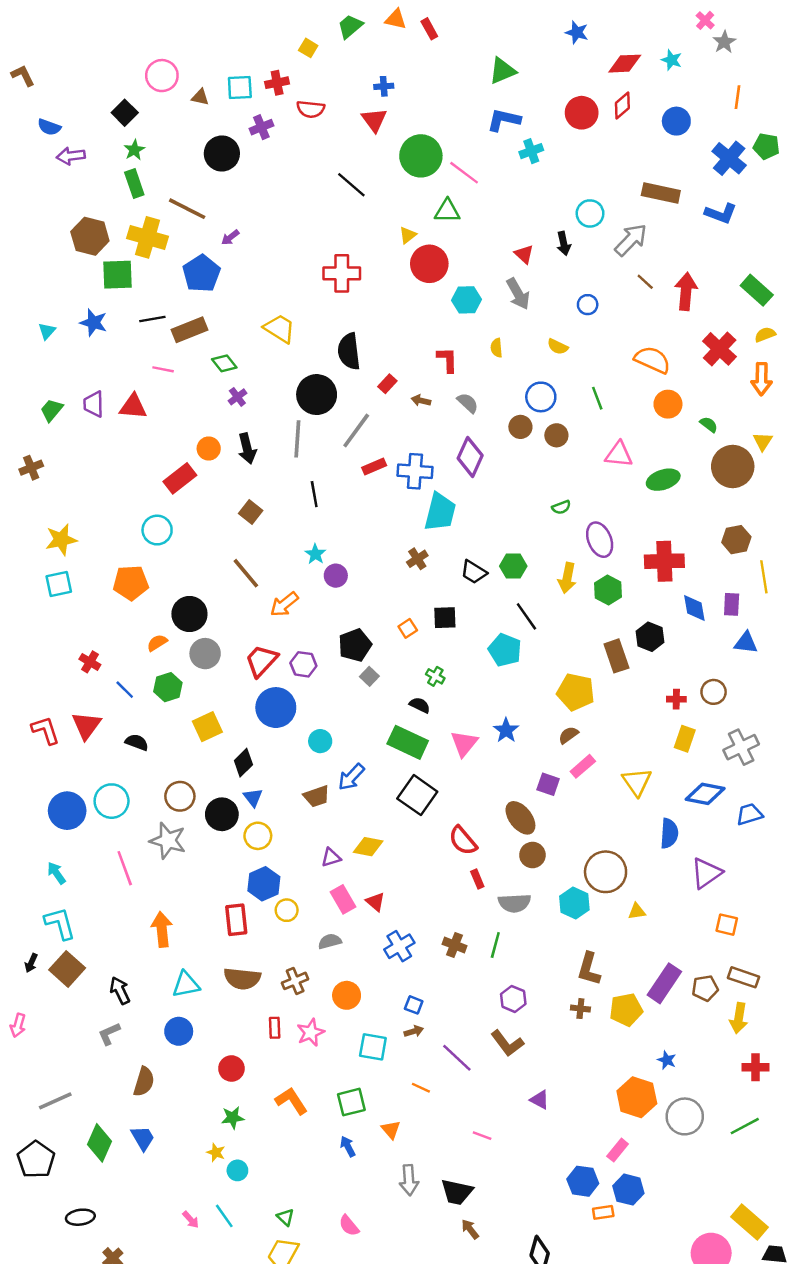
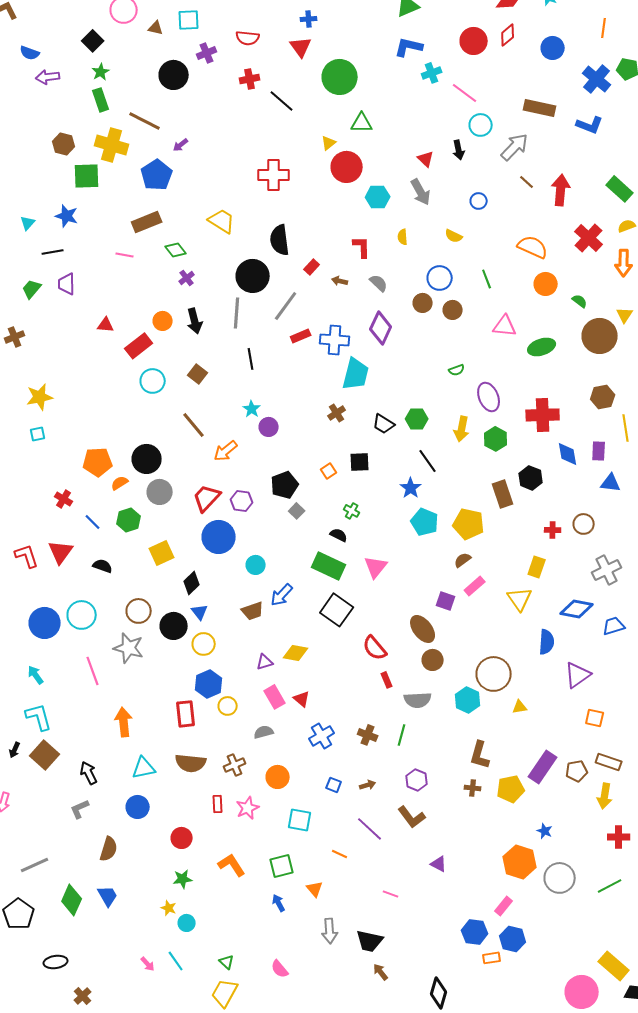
red cross: (277, 83) -> (250, 79), moved
pink line: (464, 173) -> (465, 93), moved
brown hexagon: (90, 236) -> (64, 144), size x0.7
black line: (152, 319) -> (53, 252), moved
red triangle: (133, 407) -> (106, 325), moved, size x0.7
cyan circle: (157, 530) -> (153, 381), moved
orange pentagon: (131, 583) -> (98, 462), moved
cyan square: (59, 584) -> (38, 434), size x0.7
cyan pentagon: (505, 650) -> (425, 522), moved
blue star: (506, 730) -> (411, 488), moved
yellow rectangle: (685, 739) -> (537, 567), moved
brown arrow: (414, 1031) -> (368, 785), moved

